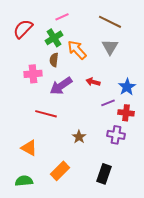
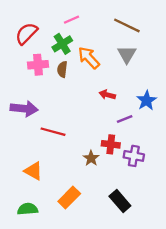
pink cross: (33, 74) -> (38, 65), moved
purple arrow: (61, 86) -> (24, 109), moved, turned -140
red cross: (126, 113) -> (111, 144), moved
black rectangle: (104, 174) -> (120, 201), turned -60

